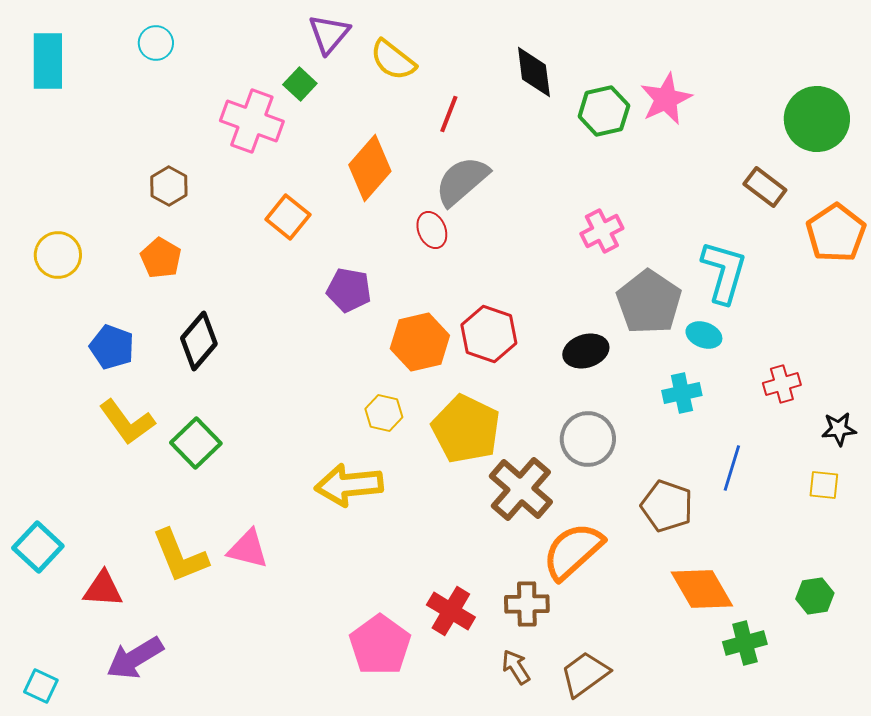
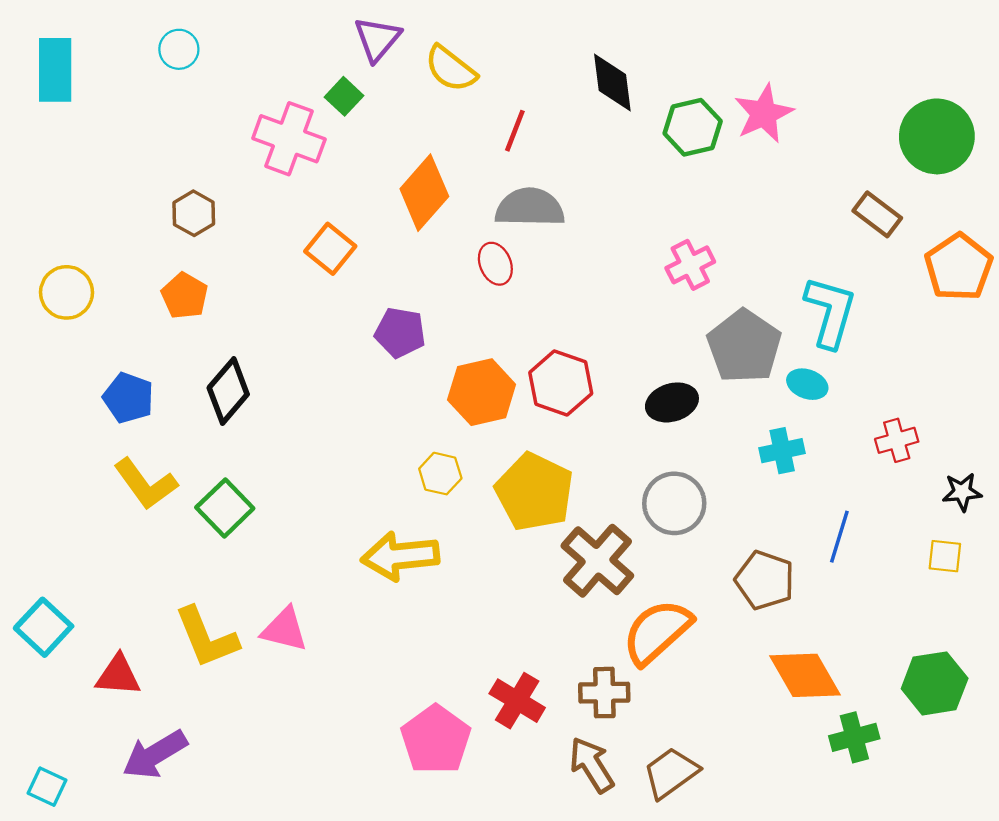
gray semicircle: (462, 181) -> (530, 208), turned 42
green hexagon: (815, 596) -> (935, 683), size x1.5
brown arrow: (516, 667) -> (592, 765), size x1.4

